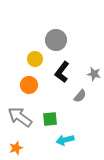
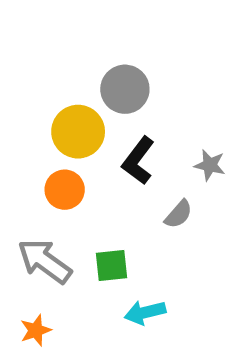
yellow circle: (35, 59) -> (78, 132), size x1.5

